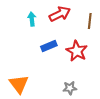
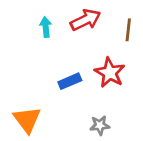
blue rectangle: (49, 46) -> (70, 81), moved

